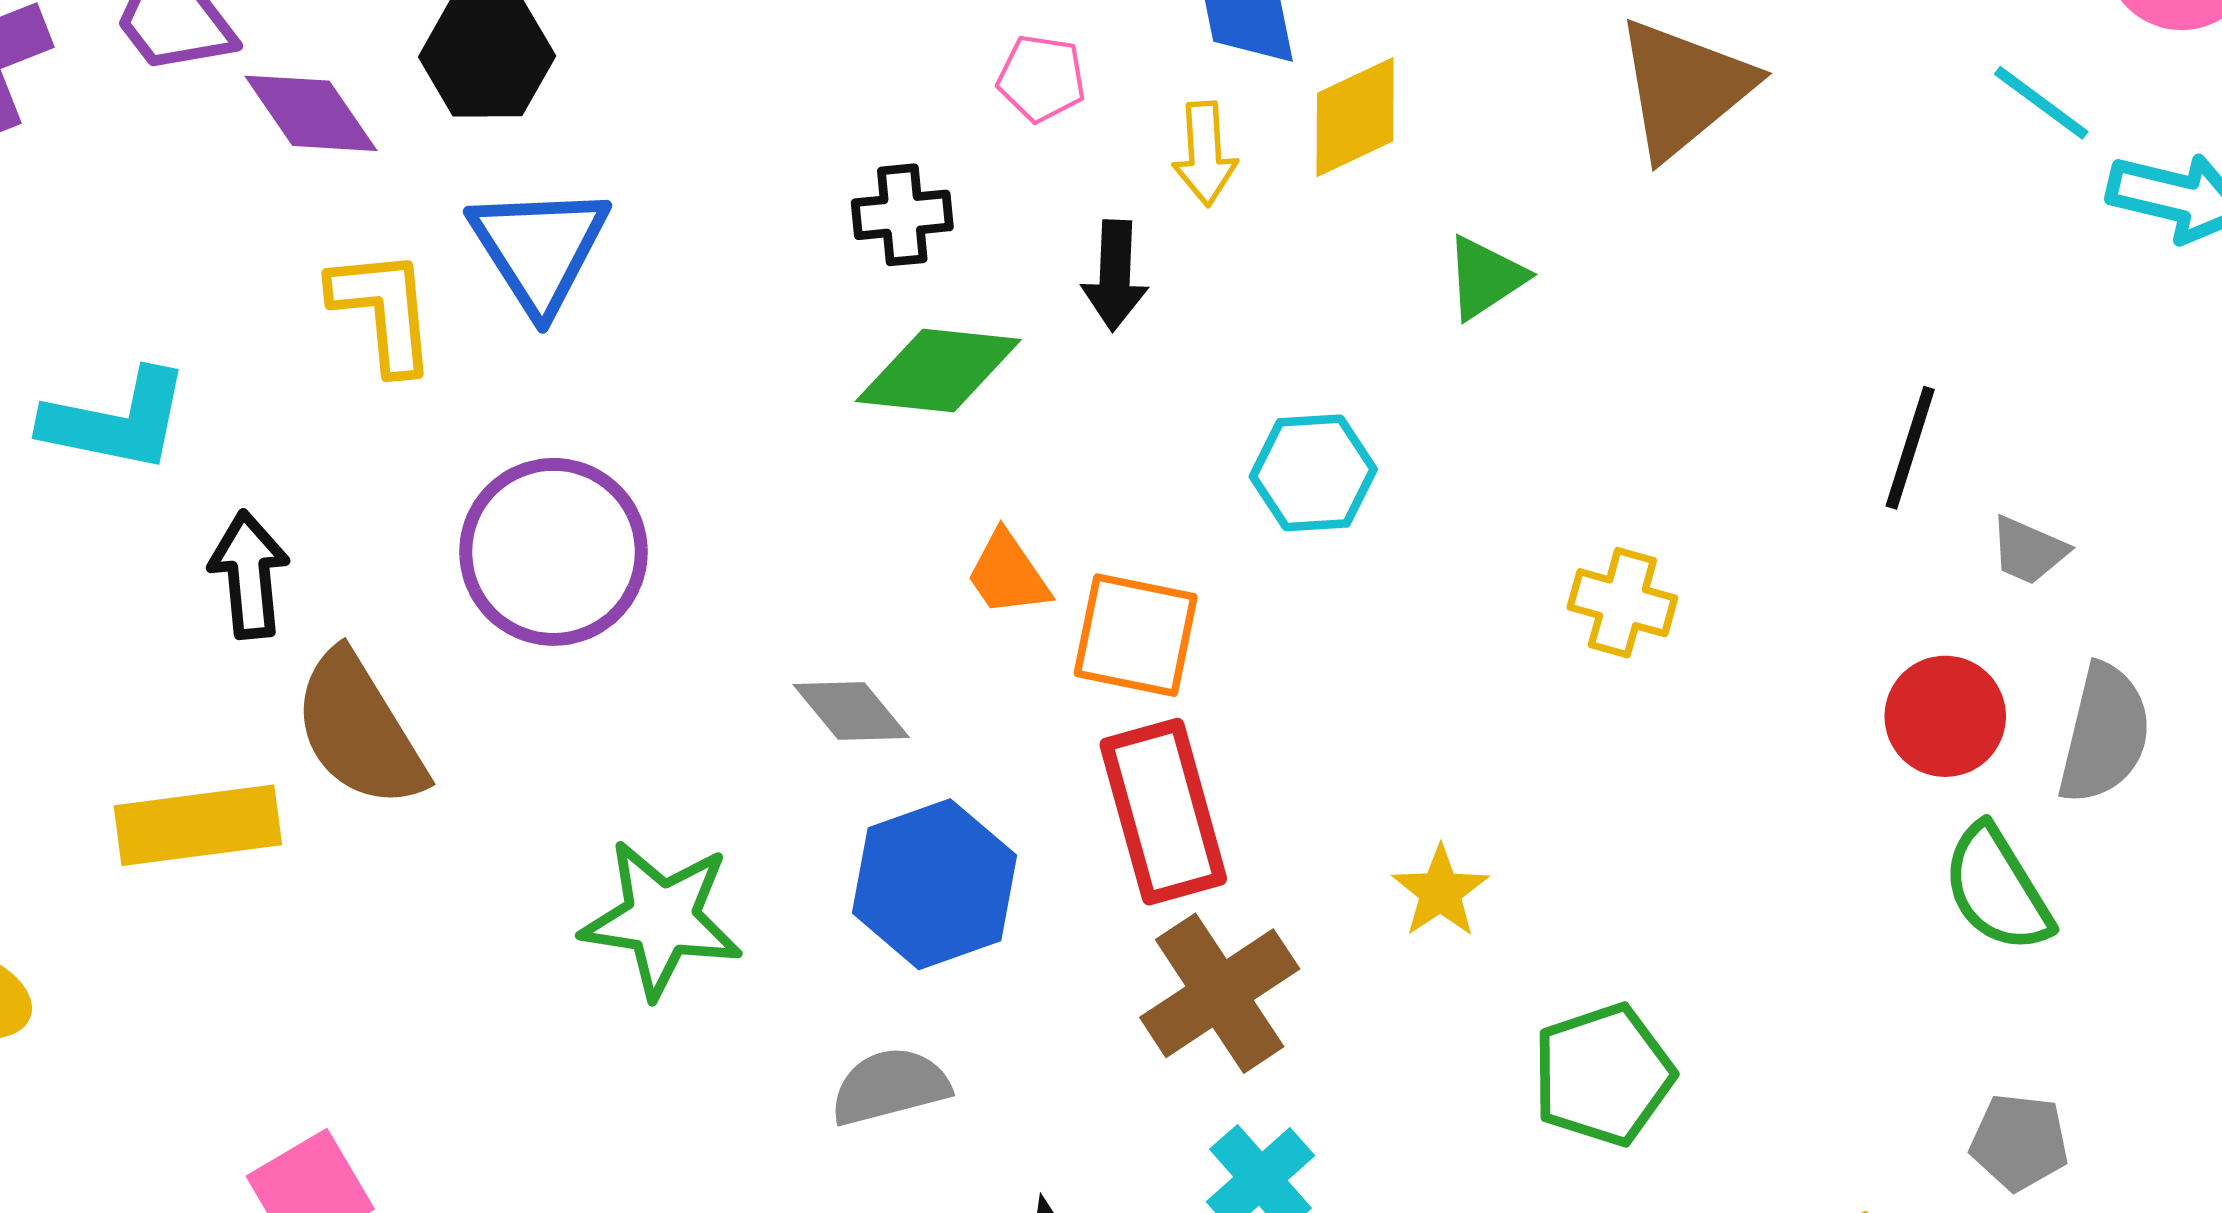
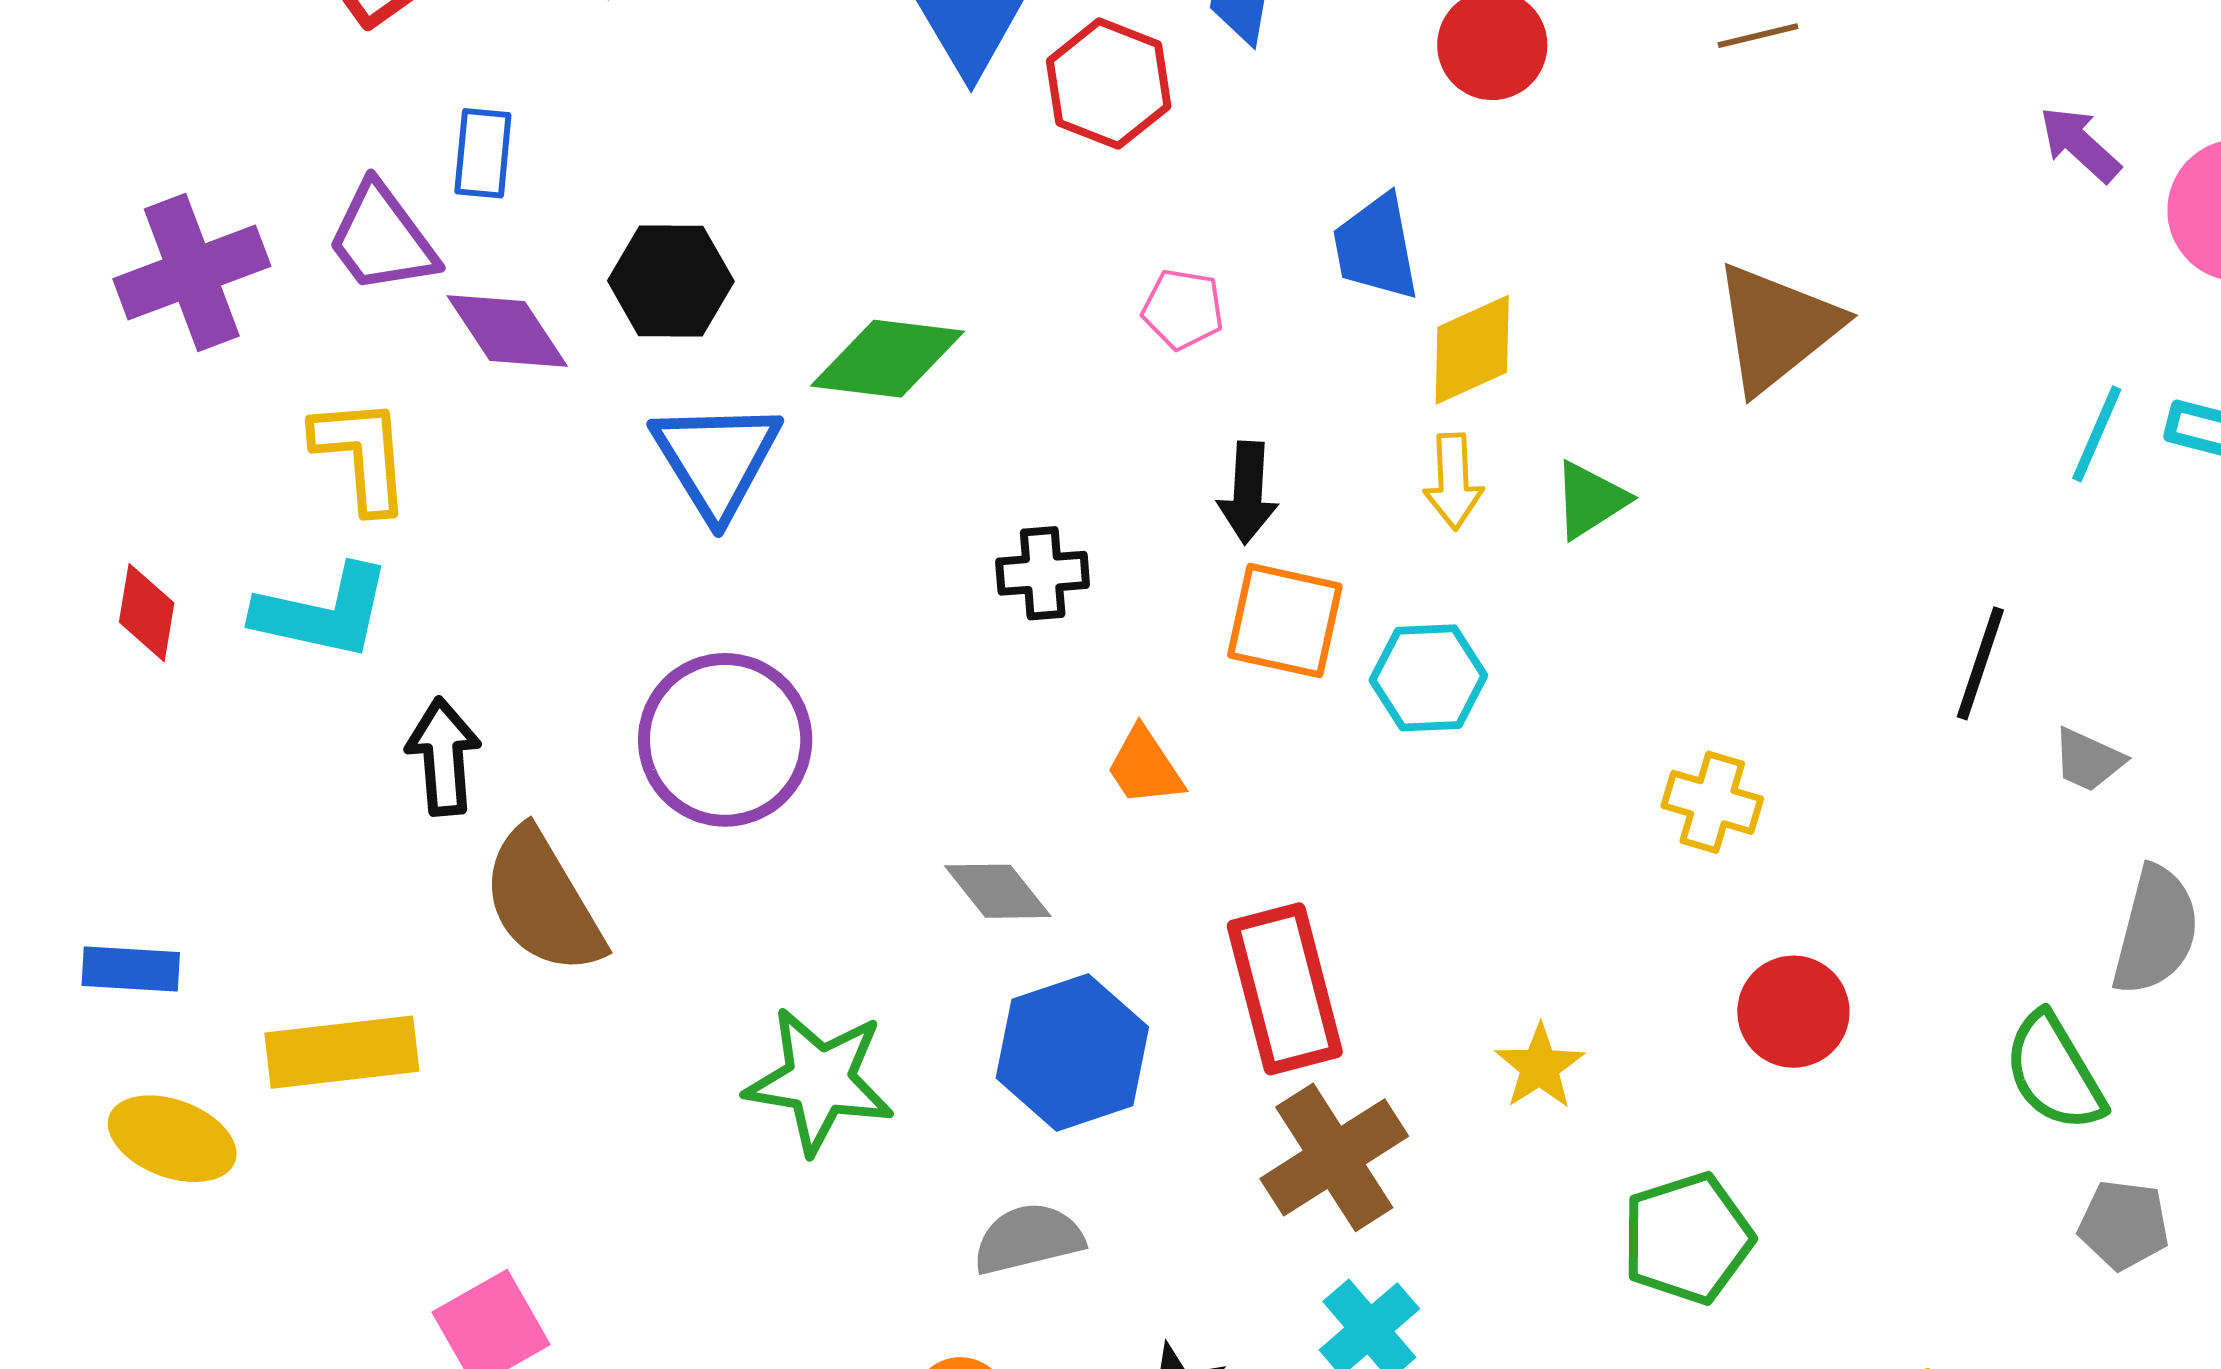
cyan line: (2041, 103) -> (2097, 434), moved, turned 76
yellow arrow: (1205, 154) -> (1453, 481), moved
black cross: (902, 215) -> (1043, 573), moved
yellow L-shape: (383, 311) -> (362, 455), moved
green diamond: (938, 370) -> (888, 359), moved
orange square: (1136, 635) -> (1285, 621), moved
red circle: (1945, 716) -> (1793, 1012), moved
yellow rectangle: (198, 825) -> (342, 1052), moved
gray pentagon: (2019, 1142) -> (2124, 1225), moved

